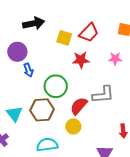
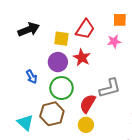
purple circle: (17, 52) -> (58, 62), moved
pink star: (115, 59) -> (114, 41), moved
red star: (81, 60) -> (82, 58), turned -30

